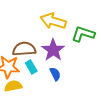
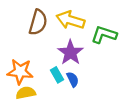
brown semicircle: (24, 49) -> (38, 22), moved, turned 110
cyan rectangle: (31, 67) -> (57, 75), moved

